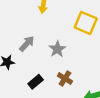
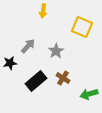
black rectangle: (36, 82) -> (36, 81), size x1.5

